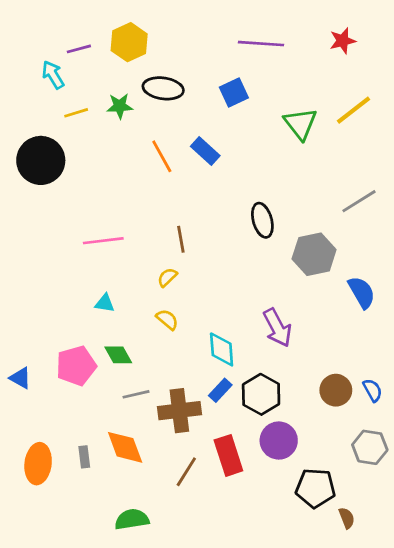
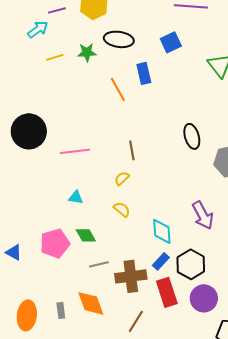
cyan arrow: (53, 75) -> (38, 29), turned 85
blue rectangle: (205, 151) -> (144, 73), moved, turned 35
black circle: (41, 160) -> (29, 131), moved
red rectangle: (228, 455) -> (167, 292), moved

